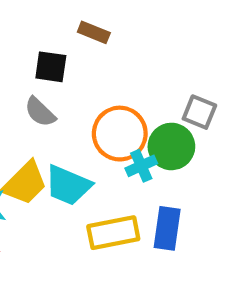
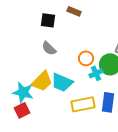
black square: (51, 67) -> (48, 20), moved
orange circle: (120, 134) -> (86, 58), size x0.6

